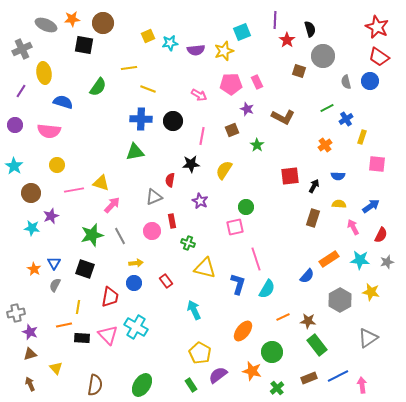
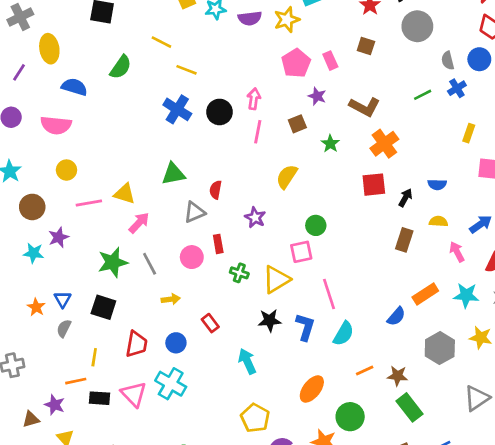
yellow line: (129, 68) -> (161, 42), turned 35
brown square: (299, 71) -> (366, 46), moved
pink pentagon: (231, 84) -> (296, 63), turned -30
pink arrow: (199, 95) -> (254, 99), moved, turned -112
blue cross: (141, 119) -> (177, 109), turned 30
blue cross: (346, 119) -> (457, 88), moved
orange cross: (325, 145) -> (384, 144), moved, size x1.5
green triangle: (135, 152) -> (173, 174), moved
black star: (191, 164) -> (270, 320), moved
yellow triangle: (205, 268) -> (276, 279), moved, turned -45
blue circle: (134, 283) -> (176, 343), moved
purple star: (30, 332) -> (55, 405), moved

